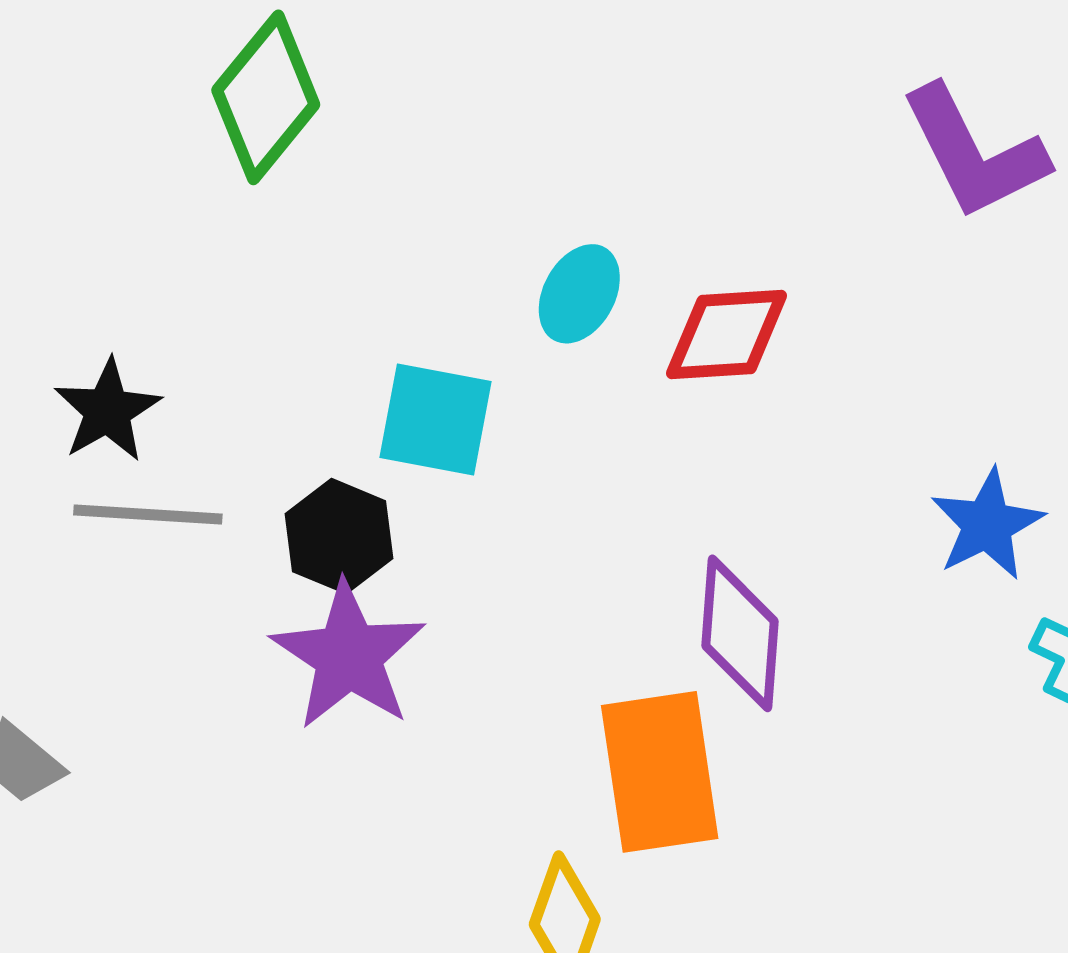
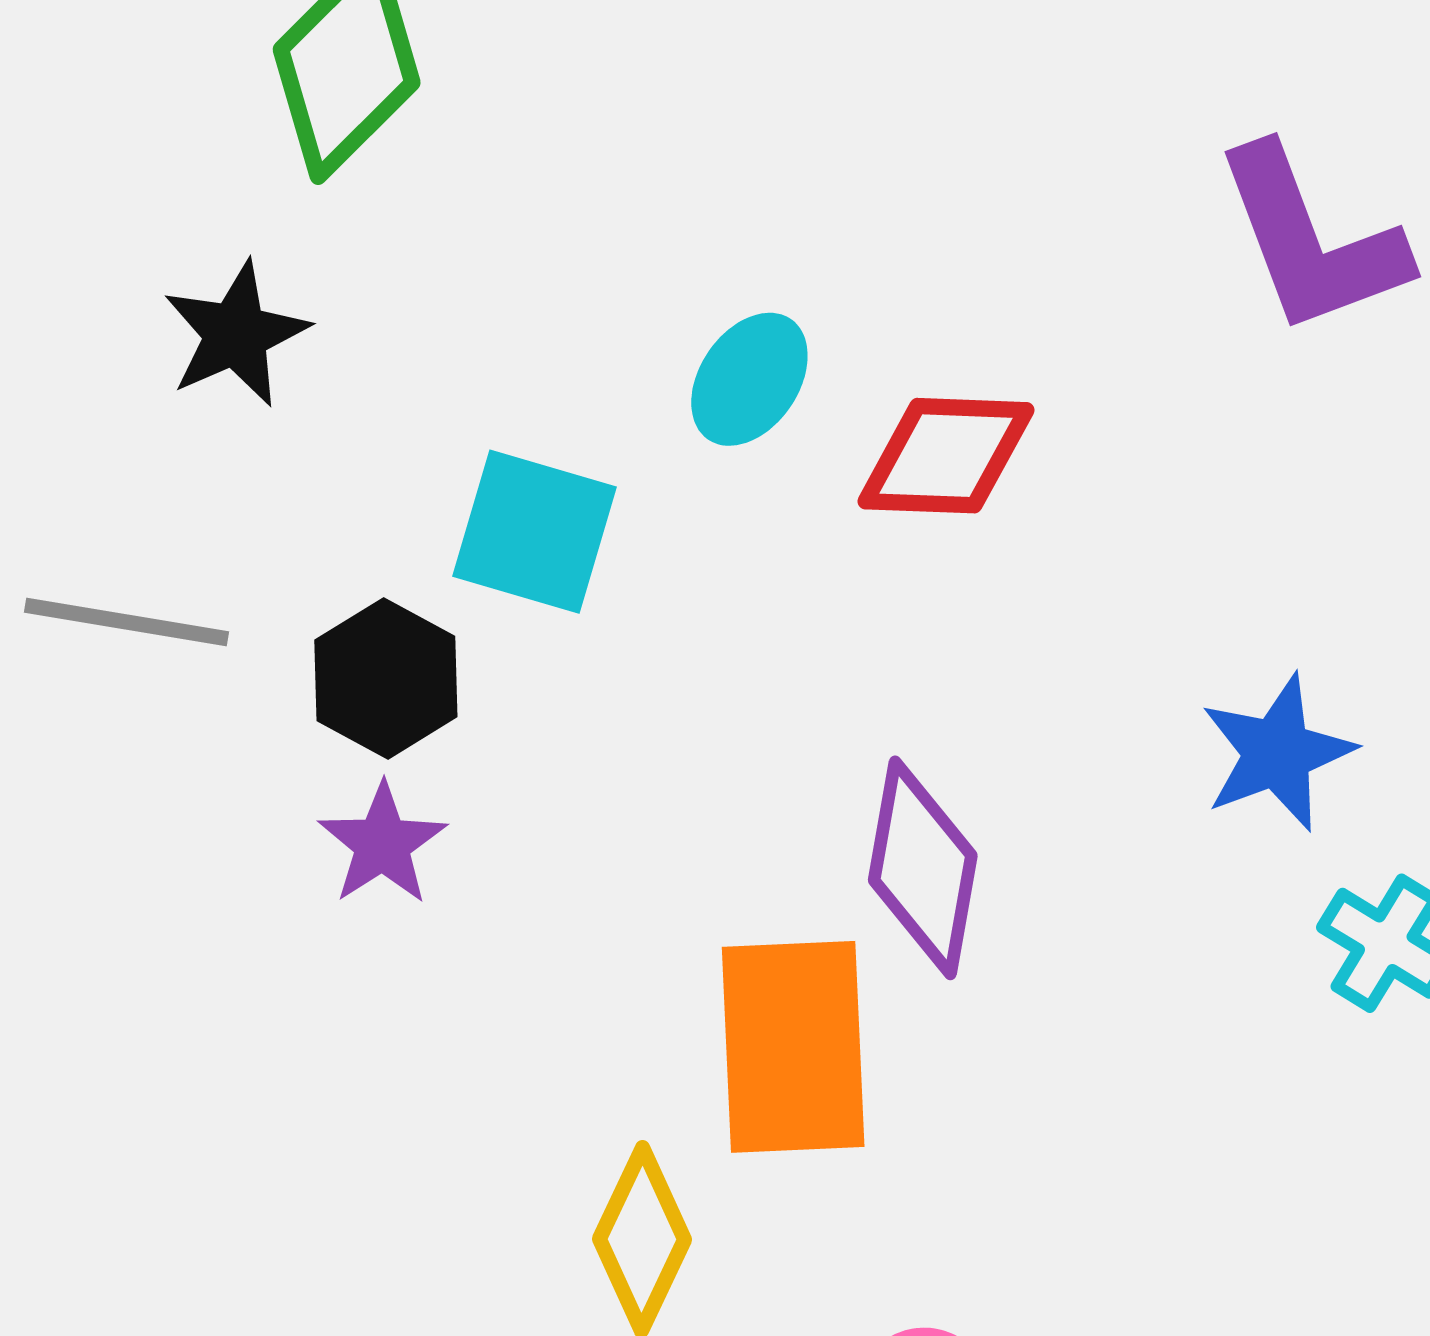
black star: (107, 411) -> (236, 334), moved
purple star: (349, 656) -> (382, 844), size x0.6

